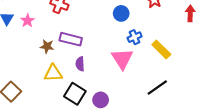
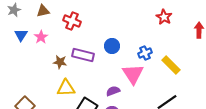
blue circle: (121, 13) -> (112, 46), moved
purple semicircle: (80, 64) -> (113, 91), moved, turned 72

